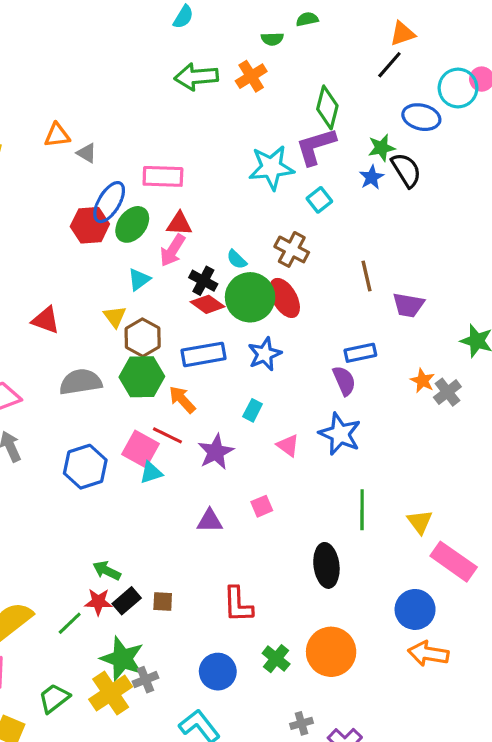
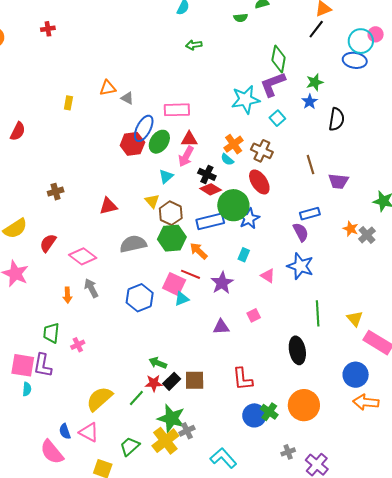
orange cross: (251, 76) -> (234, 144), moved
green arrow: (196, 77) -> (194, 45), size x0.6
blue ellipse: (421, 117) -> (355, 60), moved
black semicircle: (406, 170) -> (336, 119), moved, turned 45
green circle: (250, 297) -> (233, 205), moved
red triangle: (46, 320) -> (108, 206), turned -30
brown square: (163, 601) -> (195, 380), size x1.5
blue circle: (218, 672) -> (254, 415), moved

